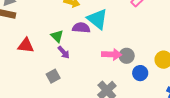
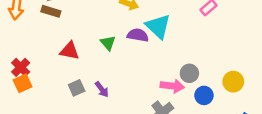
purple arrow: (64, 52) -> (102, 89), moved
pink arrow: (112, 54) -> (172, 86), moved
gray square: (53, 76) -> (77, 88), moved

